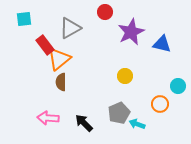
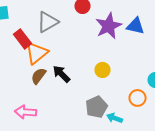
blue triangle: (162, 44) -> (136, 26), moved
brown semicircle: (61, 82) -> (38, 76), turned 36
black arrow: (84, 123) -> (62, 74), moved

